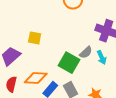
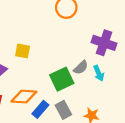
green square: (69, 63) -> (62, 79), turned 35

